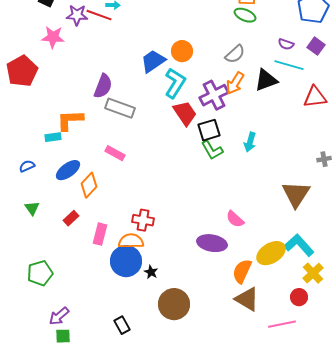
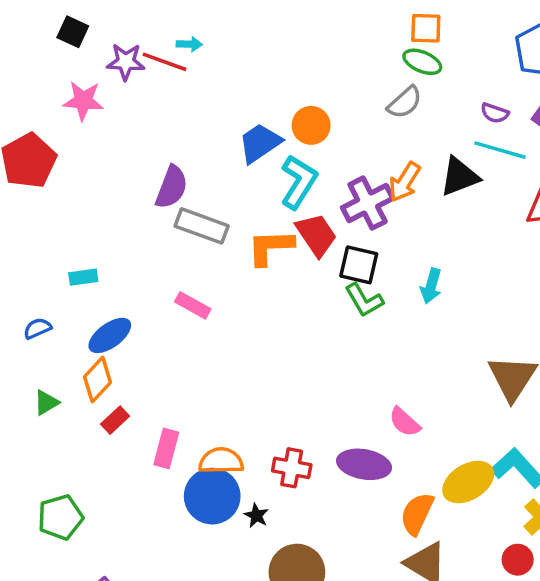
gray semicircle: (235, 54) -> (405, 102), moved
orange L-shape: (70, 120) -> (270, 247), moved
black square: (209, 130) -> (359, 265), turned 30
orange diamond: (89, 185) -> (97, 380), moved
green triangle: (32, 208) -> (46, 403), turned 35
red cross: (143, 220) -> (292, 468), moved

